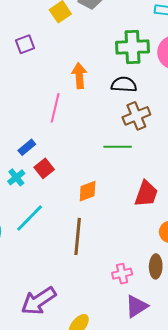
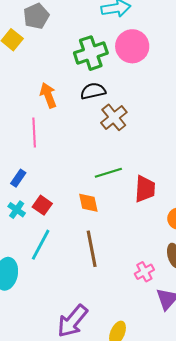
green line: (118, 147) -> (108, 173), moved
red square: (44, 168) -> (42, 205), moved
orange diamond: (88, 191) -> (88, 203), turned -65

